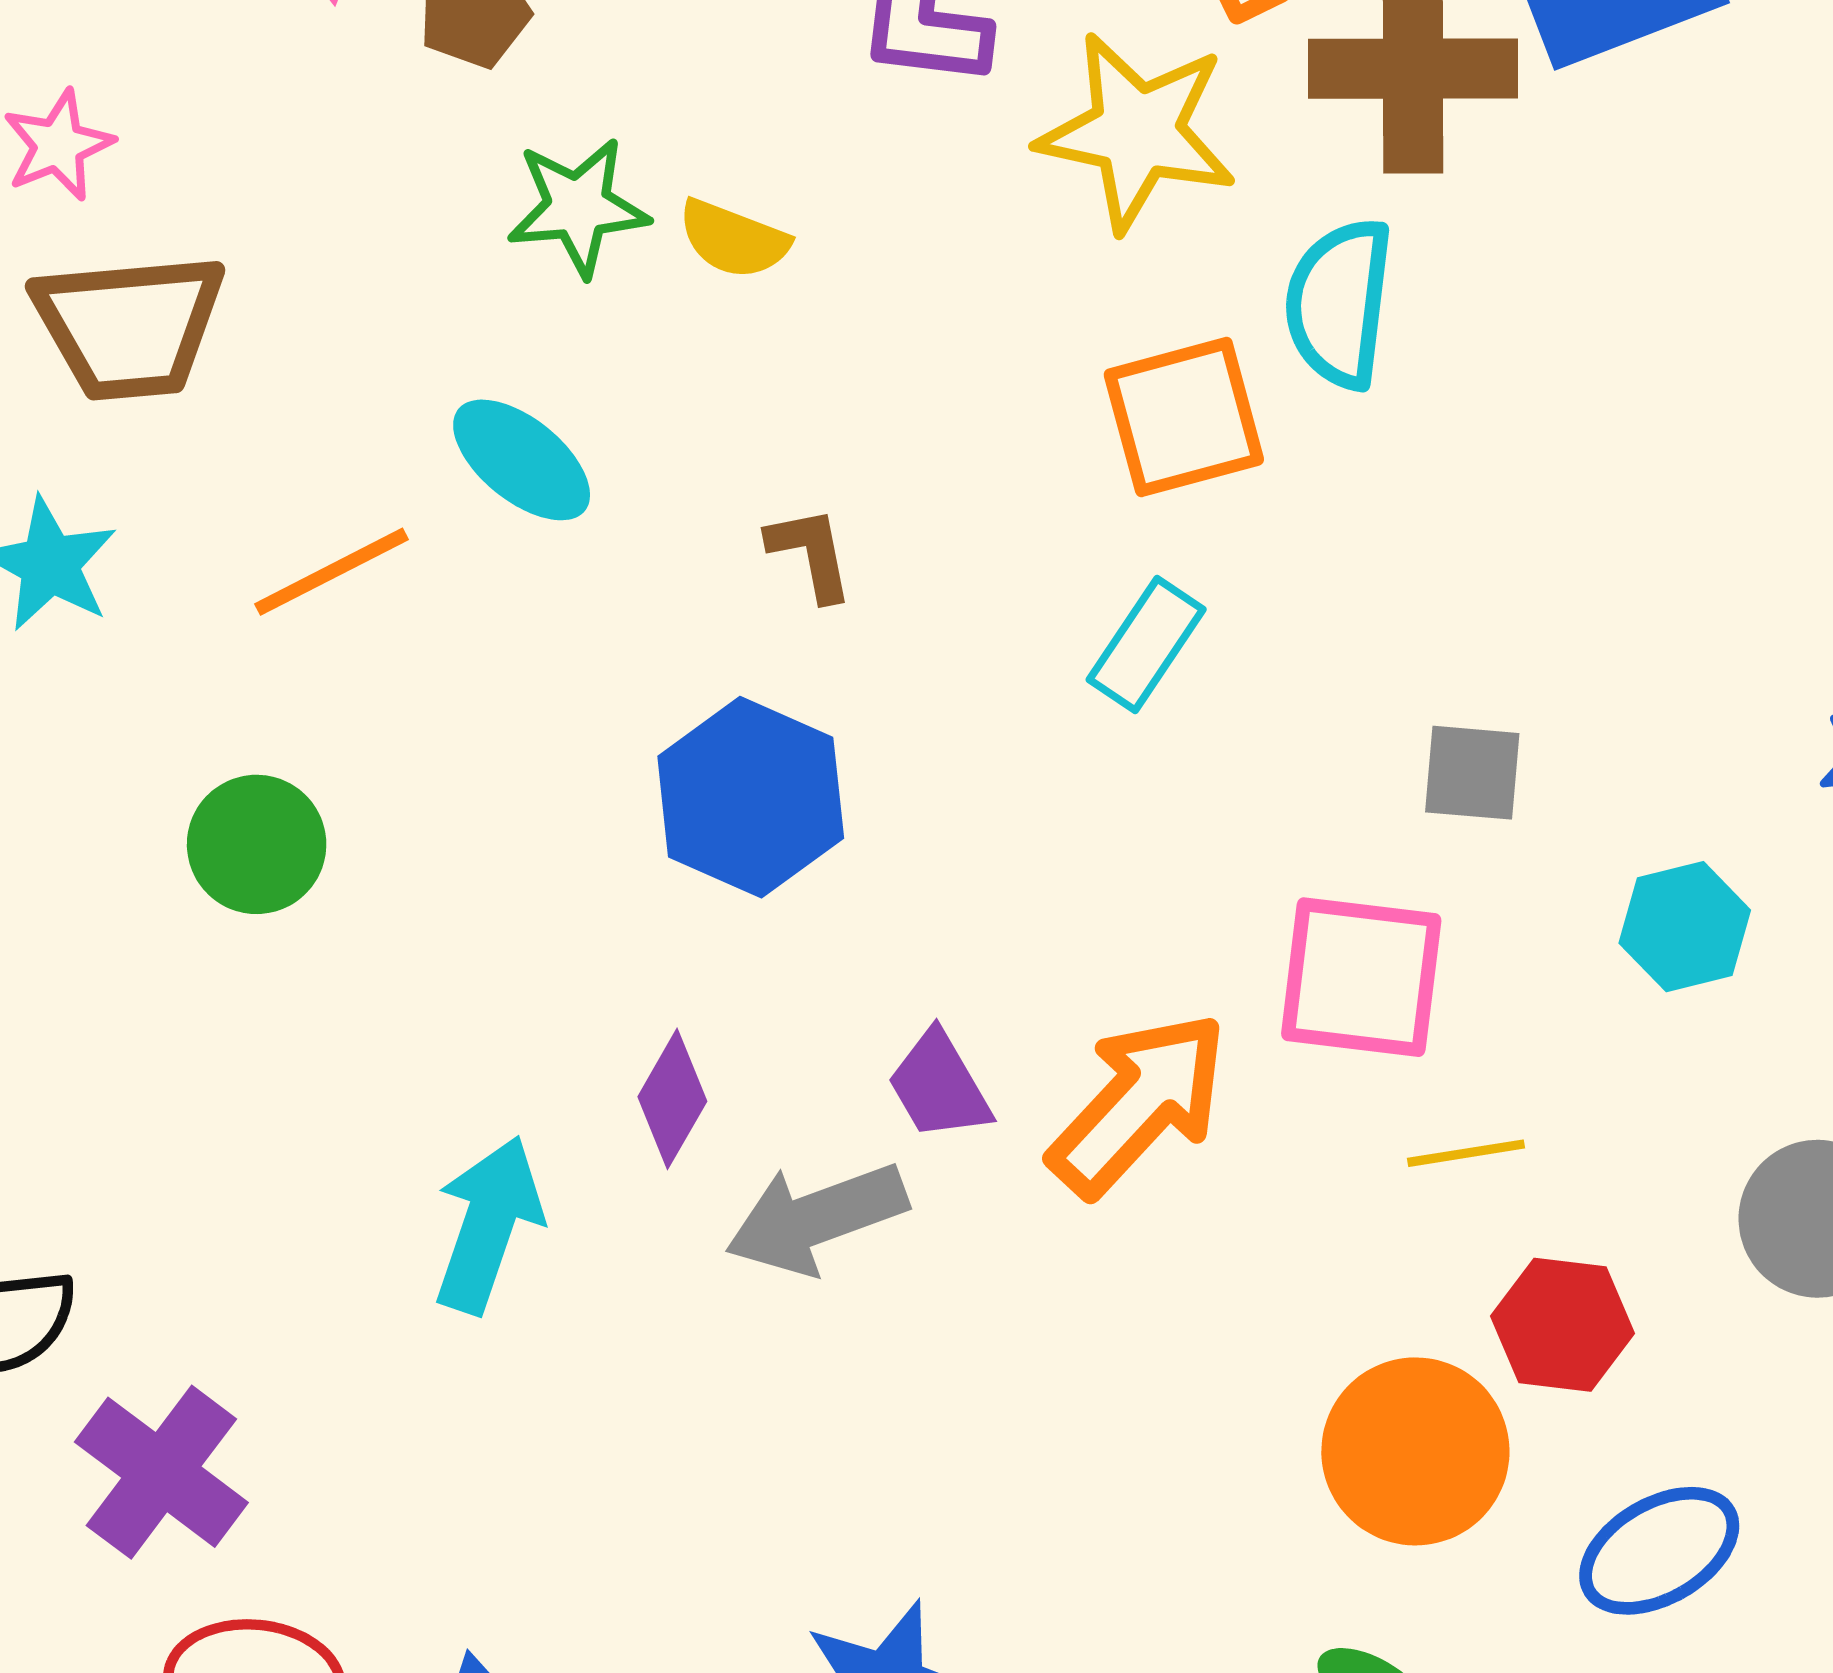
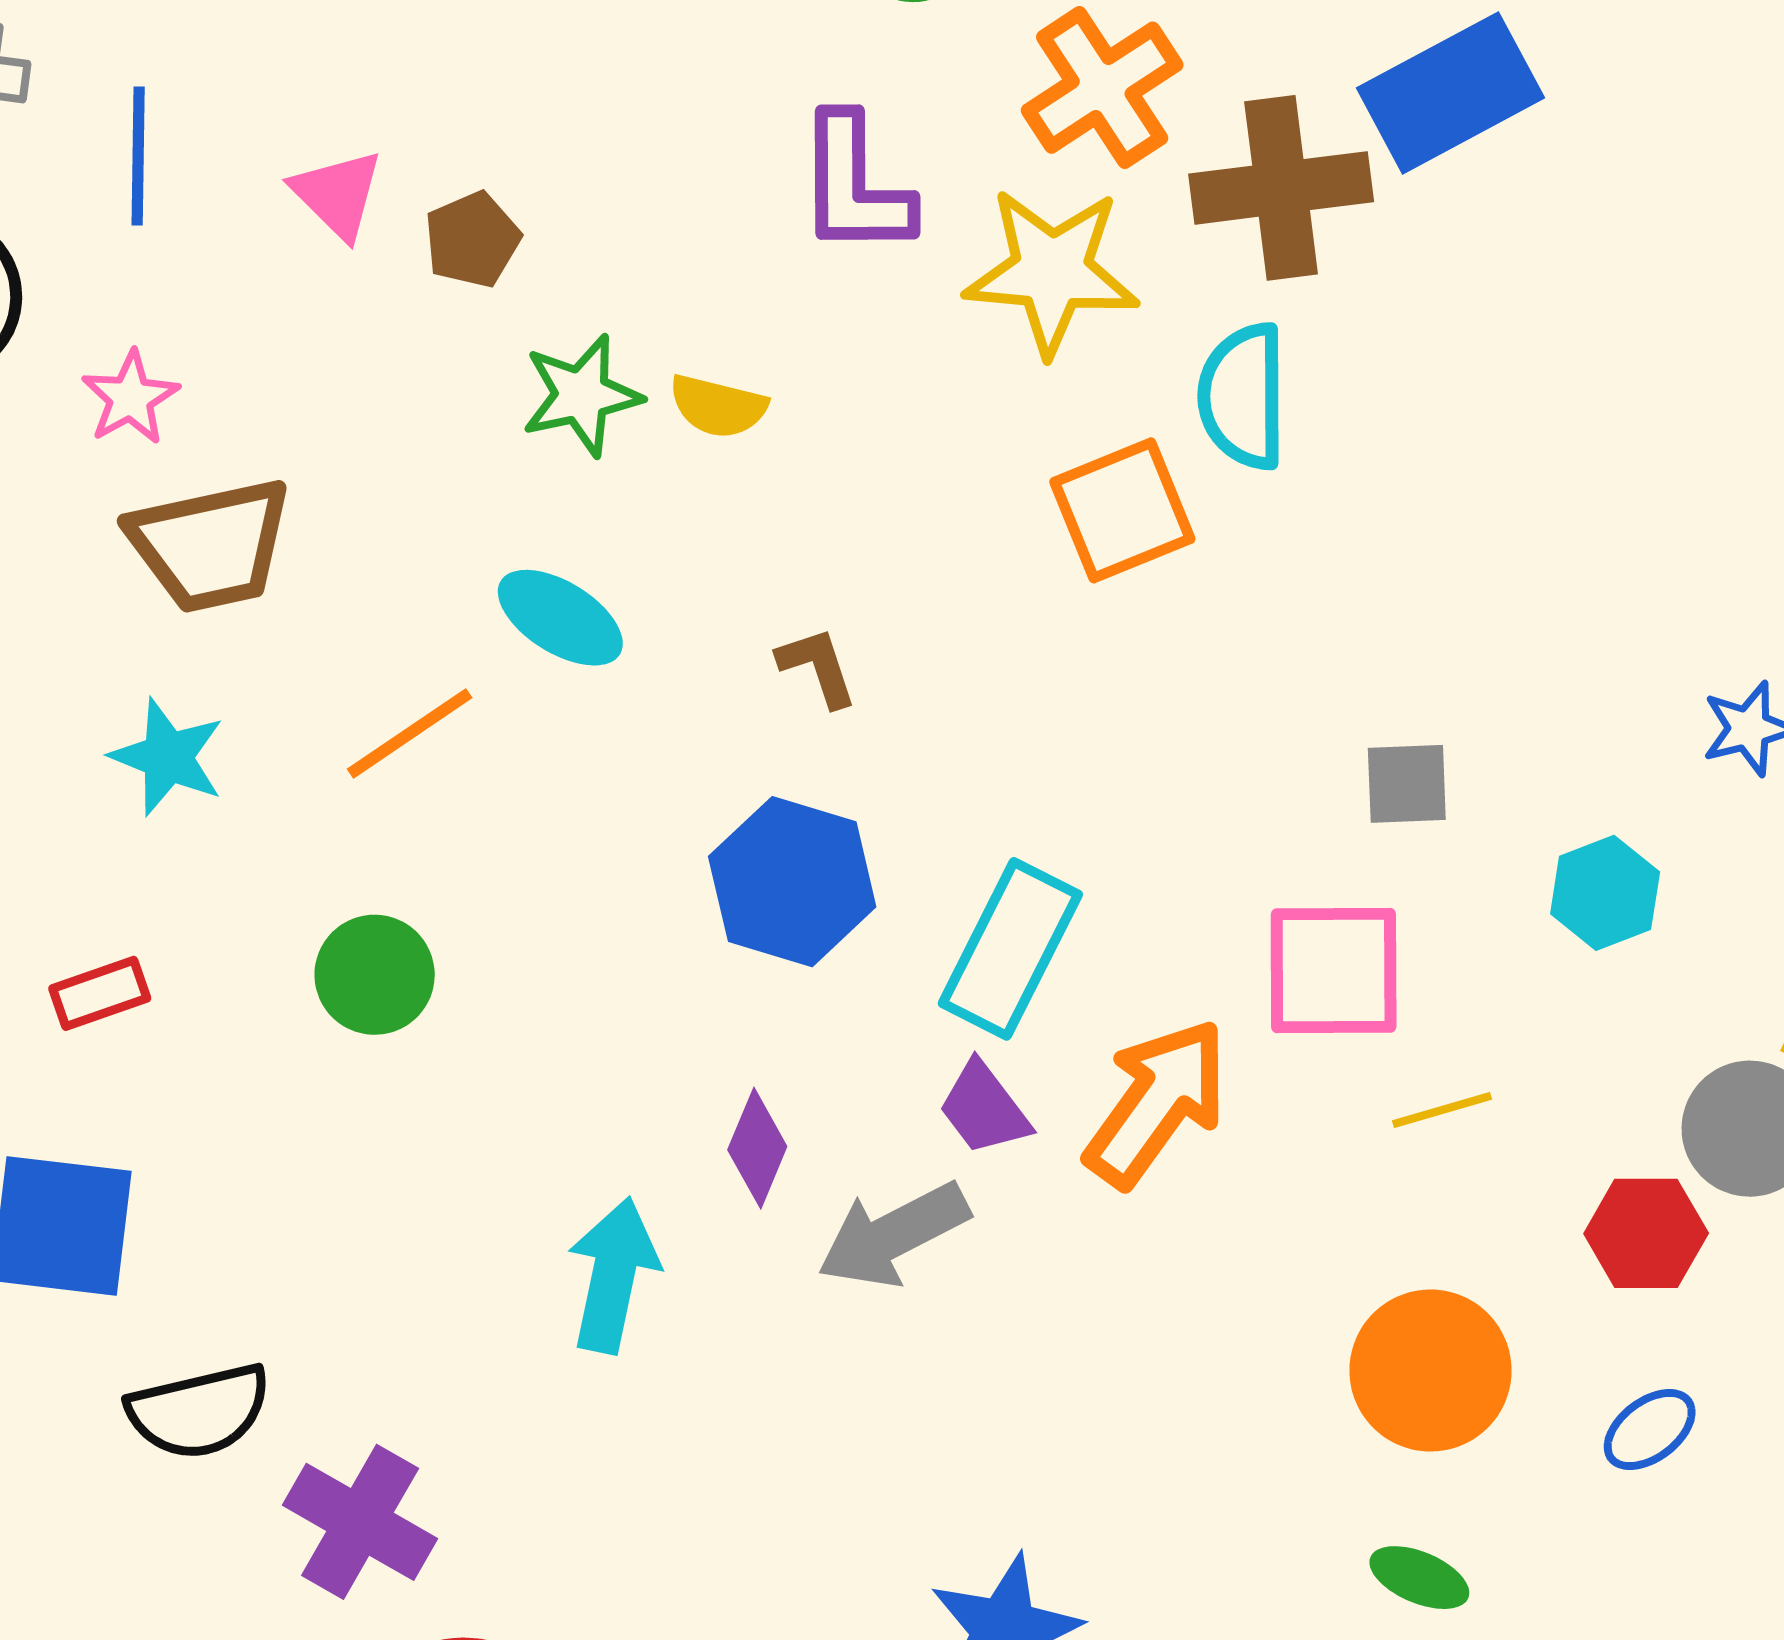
cyan rectangle: (1146, 644) -> (1010, 949), moved, size x1.5
red hexagon: (1563, 1325) -> (1646, 1233), moved
blue ellipse: (1659, 1551) -> (1650, 1430), size x0.7

